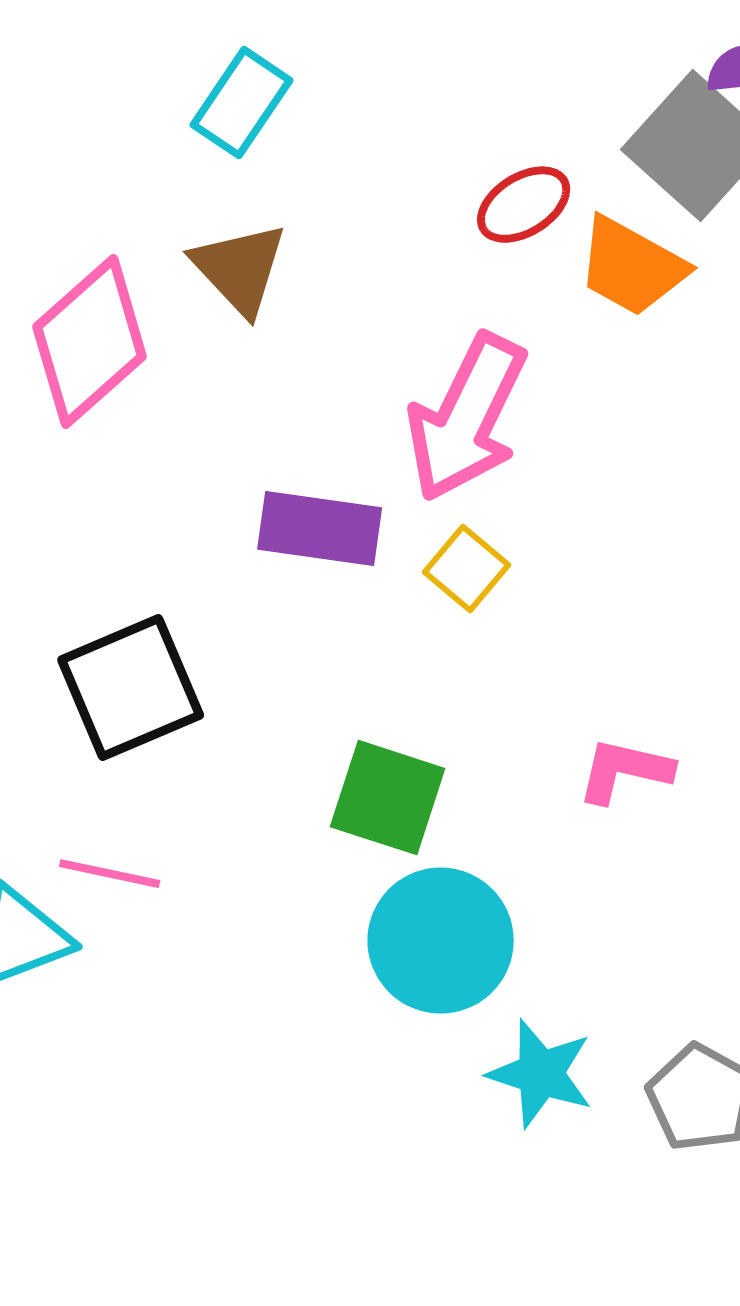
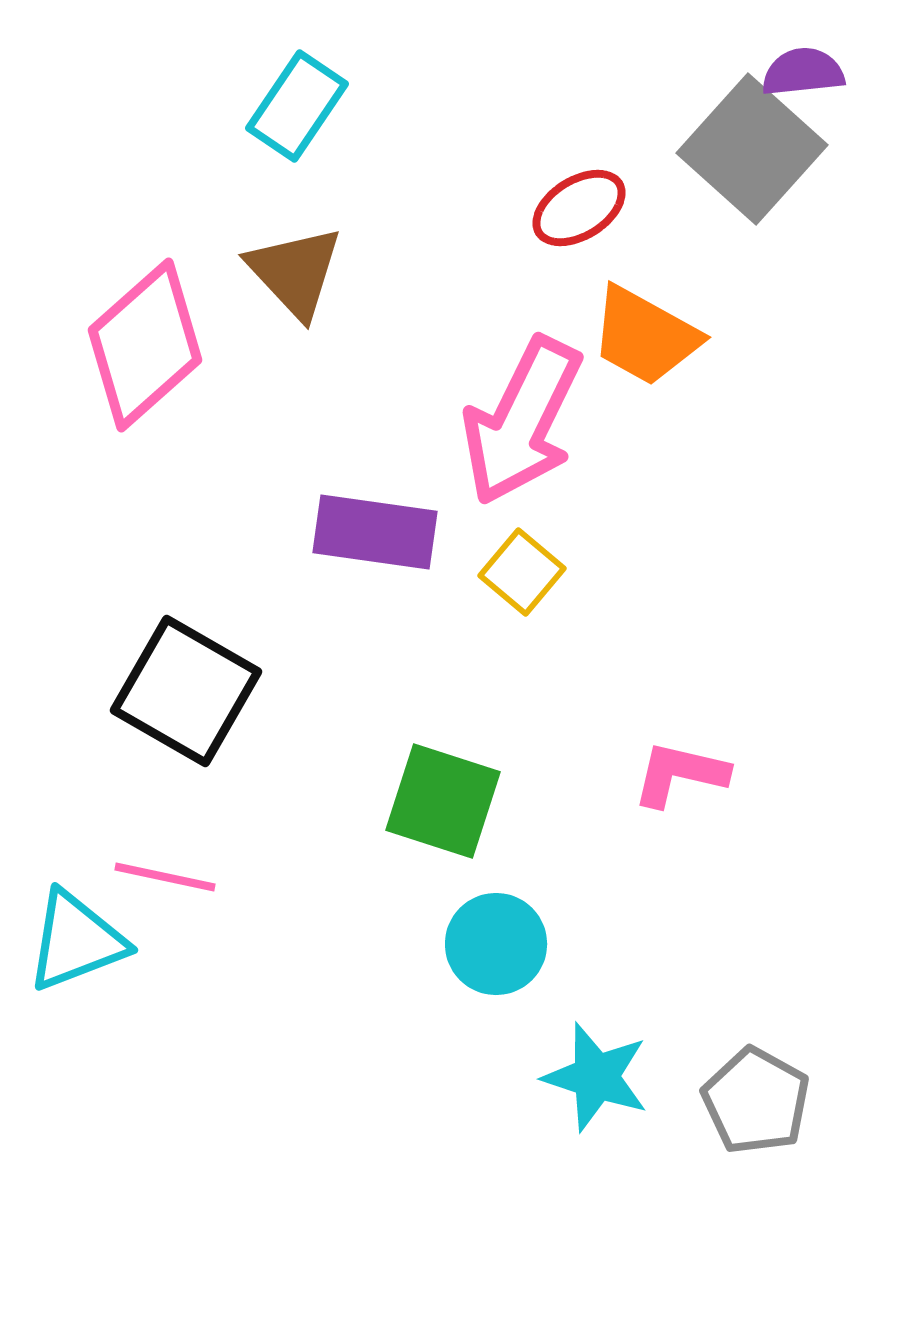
orange trapezoid: (632, 267) -> (645, 336), moved
black square: (131, 688) -> (186, 691), turned -37
cyan circle: (441, 941) -> (496, 944), size x0.7

